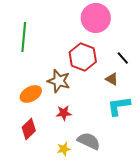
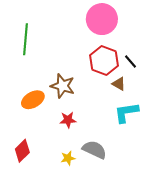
red hexagon: (83, 57) -> (104, 60), moved
red diamond: (29, 129) -> (22, 151), moved

